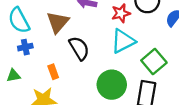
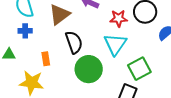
cyan triangle: (123, 41) -> (115, 44), turned -40
green circle: (112, 85) -> (89, 69), moved

